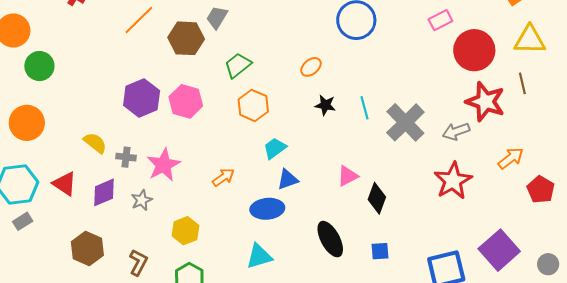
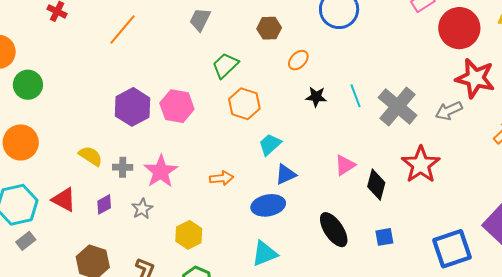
brown hexagon: (186, 38) -> (269, 28), moved, size x0.7
orange arrow: (223, 177) -> (221, 178), turned 35
red star: (453, 181) -> (421, 165), moved
purple diamond: (104, 192) -> (104, 204), size x0.7

